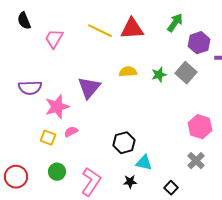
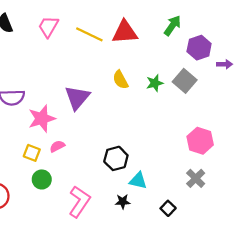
pink trapezoid: (54, 39) -> (48, 27), moved
yellow semicircle: (128, 72) -> (120, 80), turned -114
green circle: (57, 172) -> (42, 179), moved

